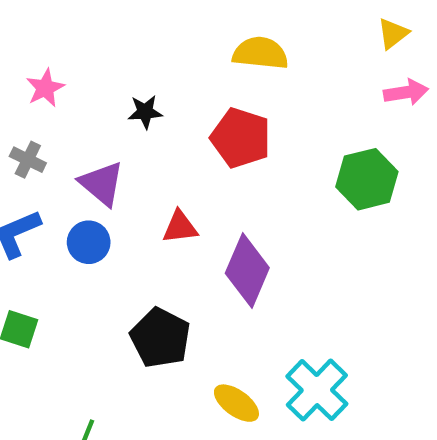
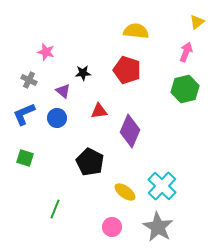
pink star: (45, 88) -> (46, 52), moved, turned -30
pink arrow: (406, 92) -> (186, 52), moved, turned -60
black star: (145, 112) -> (83, 73), moved
purple triangle: (102, 184) -> (63, 91), size x0.7

